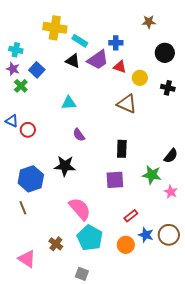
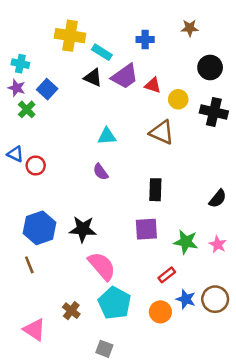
blue cross: (116, 43) -> (145, 39), moved
black cross: (168, 88) -> (214, 112), size x1.5
cyan triangle: (69, 103) -> (107, 136), moved
black star: (65, 166) -> (83, 229), moved
green star: (152, 175) -> (186, 242), moved

